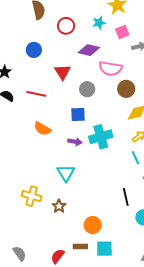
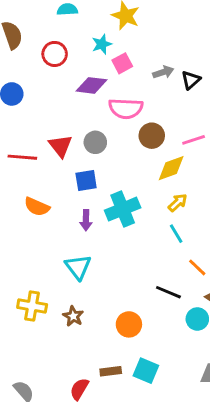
pink square: (122, 32) -> (122, 63), moved
red triangle: (63, 72) -> (60, 146), moved
purple arrow: (75, 142) -> (86, 220), turned 88
black line: (126, 197) -> (168, 292), turned -48
orange circle: (93, 225) -> (129, 324), moved
cyan square: (104, 249) -> (146, 371), turned 30

